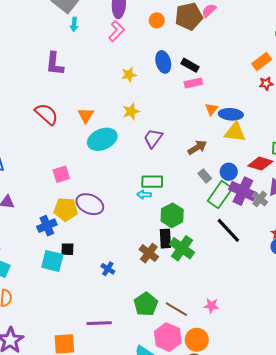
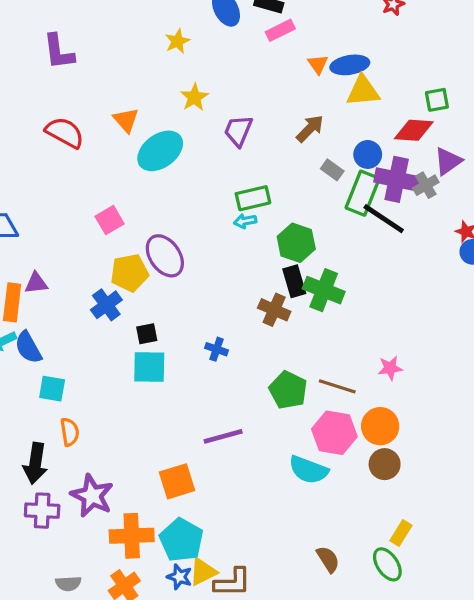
gray cross: (260, 199) -> (426, 185), turned 35
purple ellipse: (90, 204) -> (165, 256), turned 44
black line: (228, 230) -> (384, 219), moved
cyan square: (52, 261) -> (149, 367), moved

